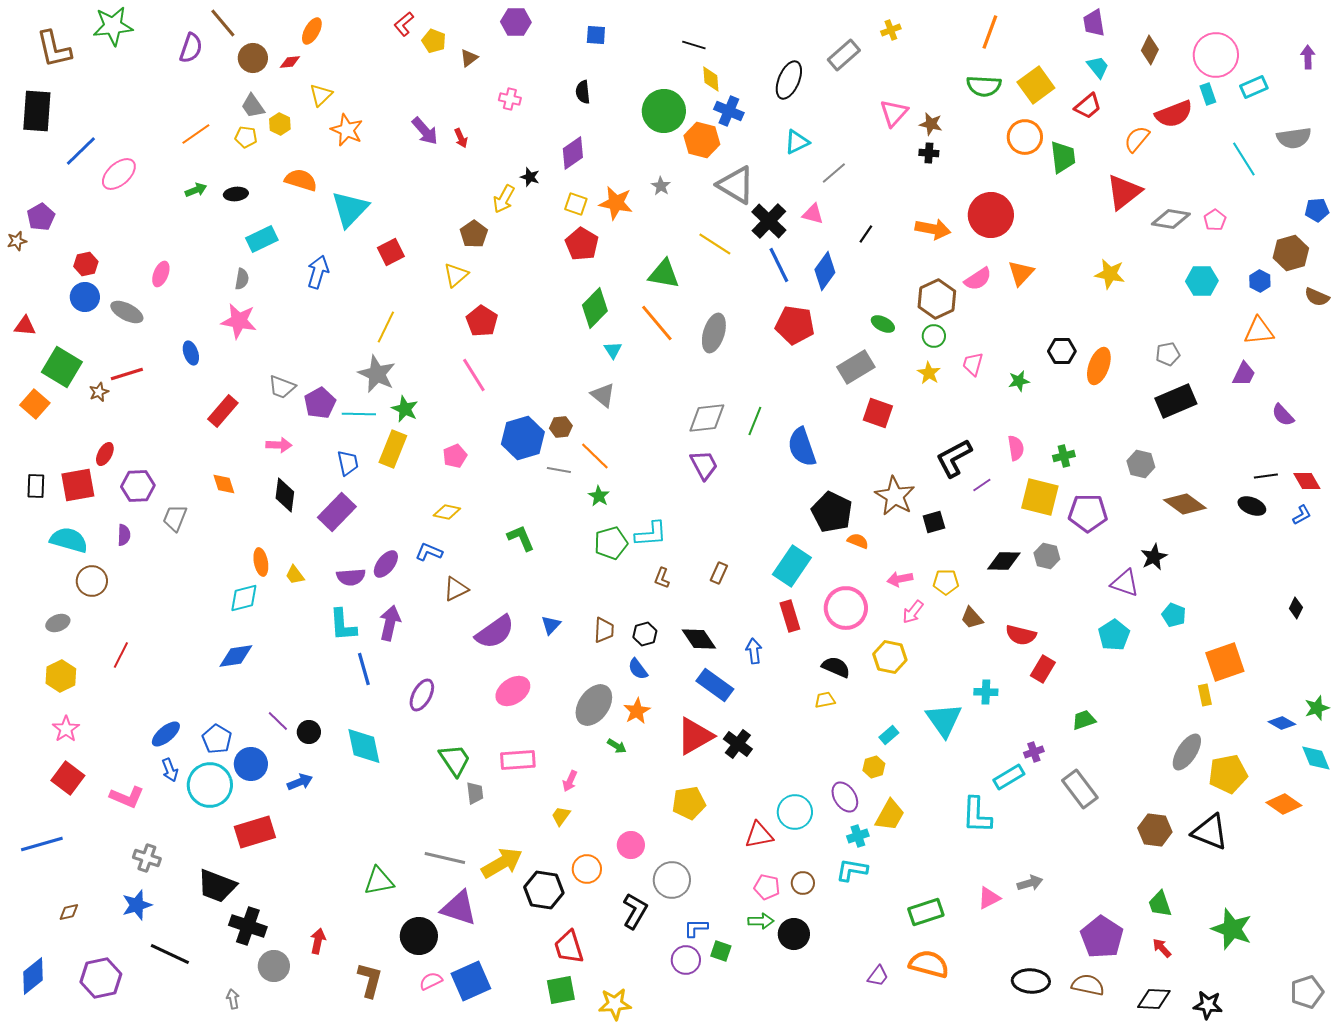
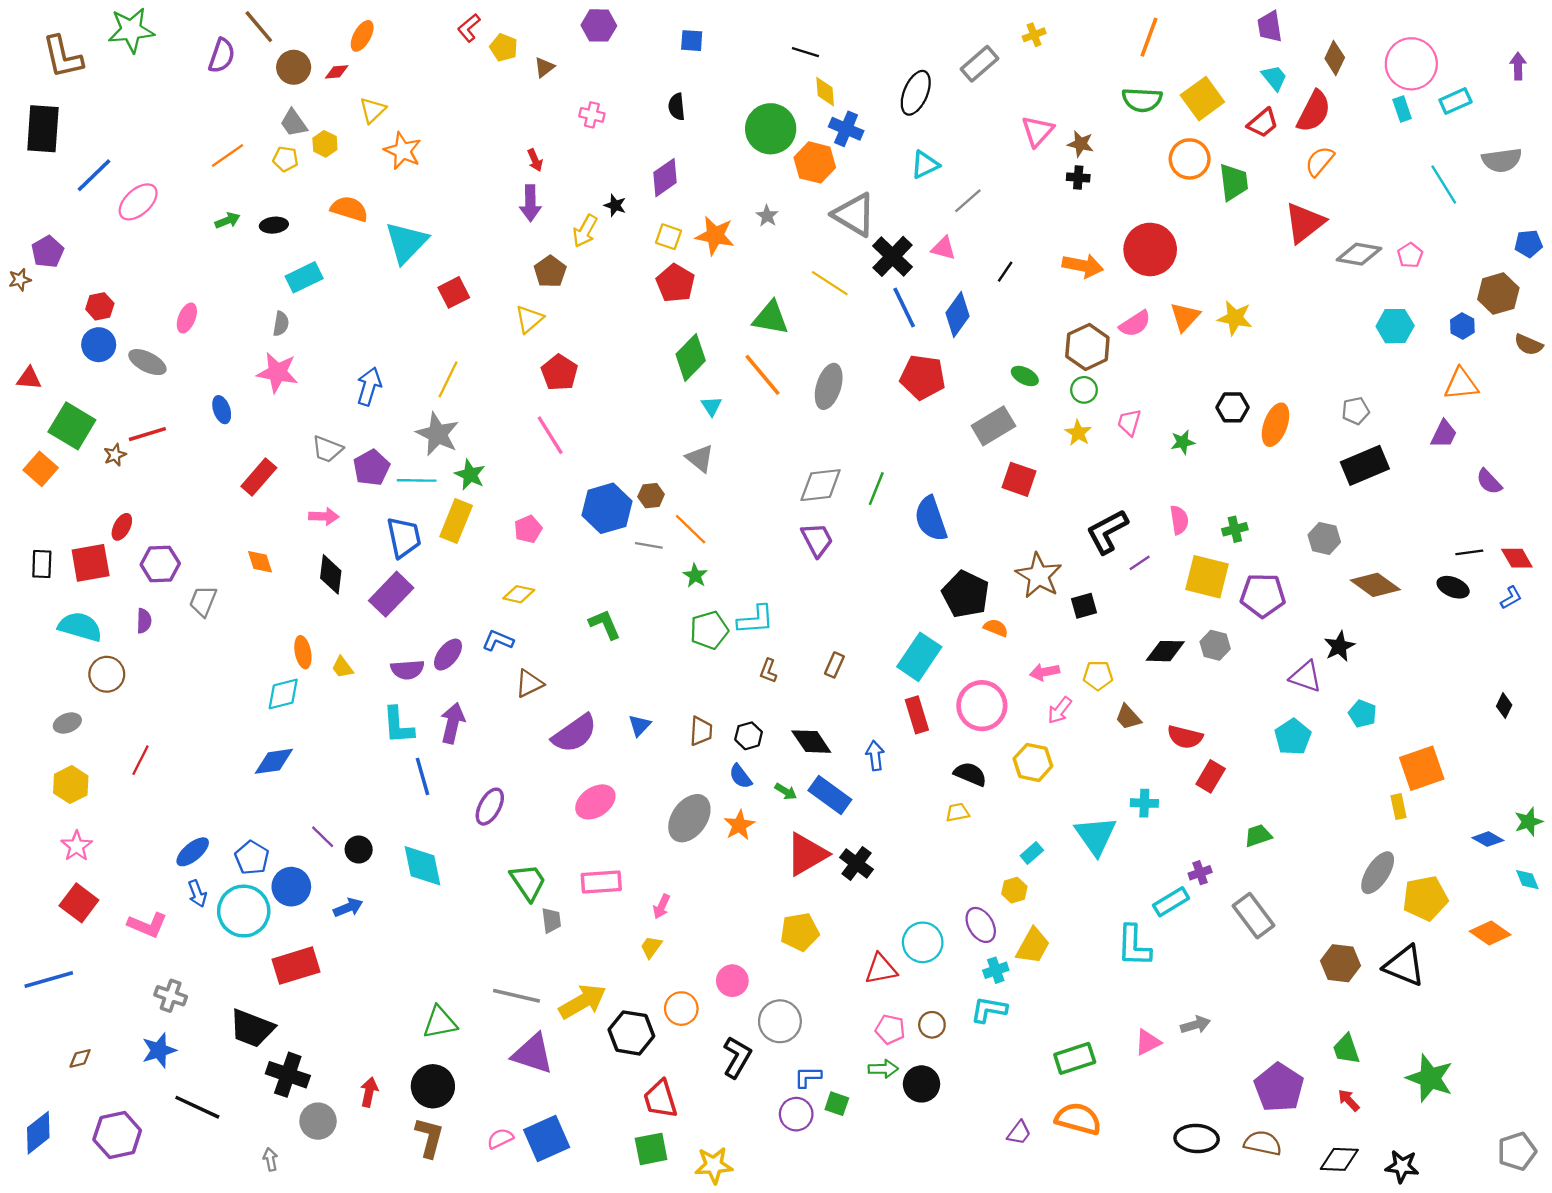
red semicircle: (1174, 114) -> (1314, 111), moved, turned -42
purple arrow: (425, 131) -> (530, 203), moved, turned 40
blue arrow: (318, 272) -> (369, 386), moved
yellow star: (1110, 274) -> (1235, 318), moved
blue trapezoid: (348, 463) -> (404, 537), size x1.4
green arrow: (617, 746) -> (786, 791), moved
cyan diamond: (1316, 758) -> (1527, 880), size x0.7
black circle: (419, 936) -> (433, 1086), moved

